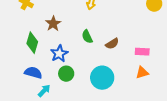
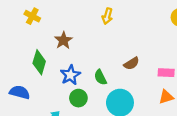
green semicircle: (87, 37) -> (100, 77), moved
blue semicircle: (33, 73) -> (20, 92), moved

